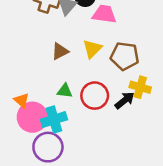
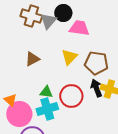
brown triangle: (60, 51) -> (32, 59), moved
black arrow: (125, 100) -> (96, 88), moved, turned -72
cyan cross: (54, 120) -> (47, 109), moved

